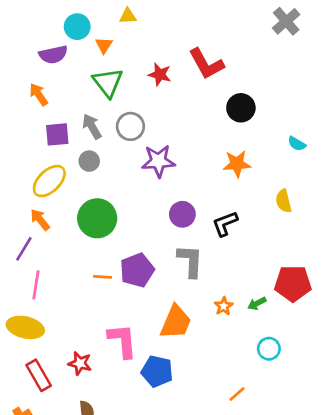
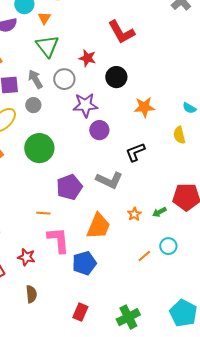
red star: (160, 75) -> (87, 58), moved
black circle: (241, 108) -> (116, 77), moved
cyan semicircle: (297, 144) -> (189, 108), moved
purple circle: (182, 214) -> (99, 130), moved
gray L-shape: (190, 261) -> (109, 180), turned 112
orange line: (102, 277) -> (43, 213), moved
blue pentagon: (157, 371) -> (84, 263), turned -30
orange line: (237, 394) -> (144, 256), moved

